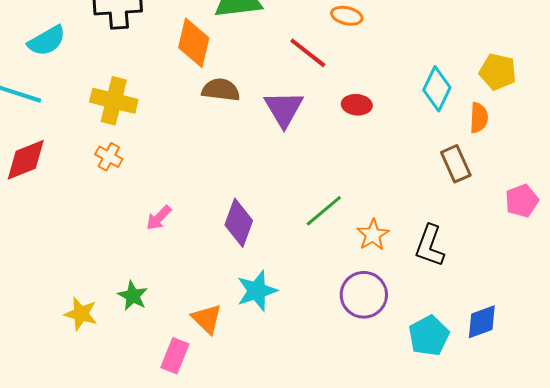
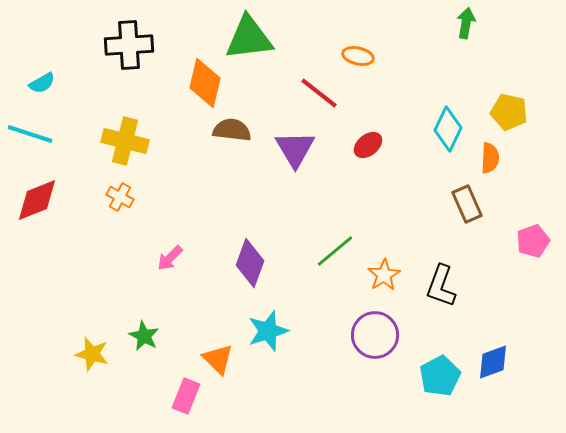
cyan semicircle: (47, 41) -> (42, 83), moved, size x0.7
red ellipse: (357, 105) -> (368, 145), turned -44

